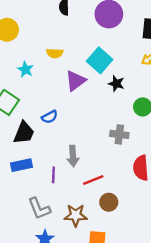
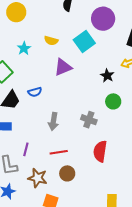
cyan square: (100, 60) -> (84, 42), moved
black star: (116, 84) -> (107, 76), moved
gray arrow: (73, 156) -> (53, 121), moved
purple line: (53, 175) -> (26, 149), moved

